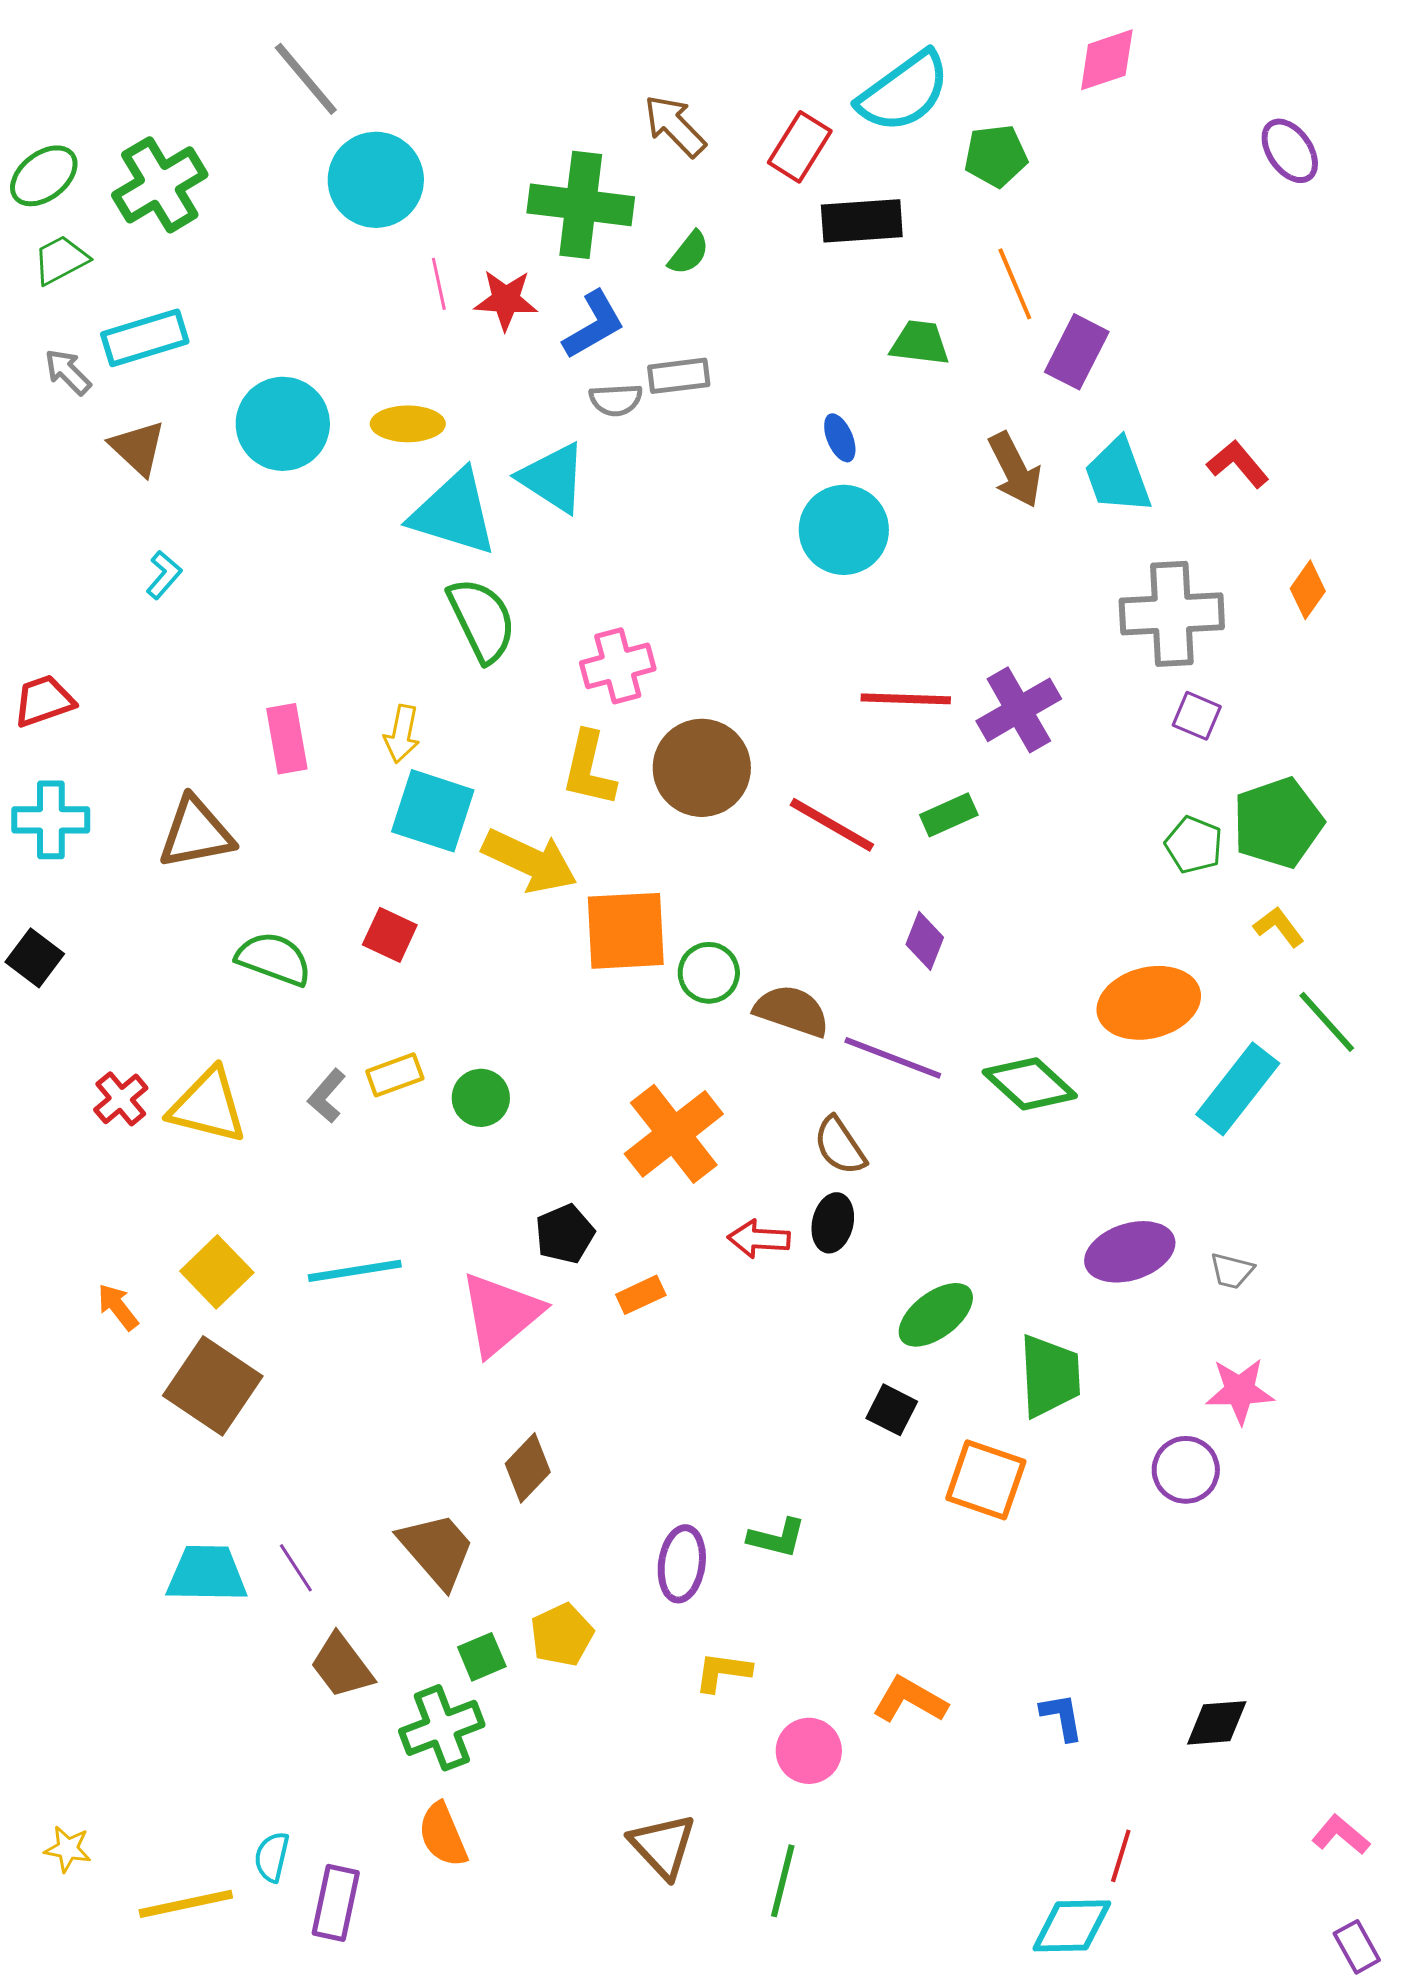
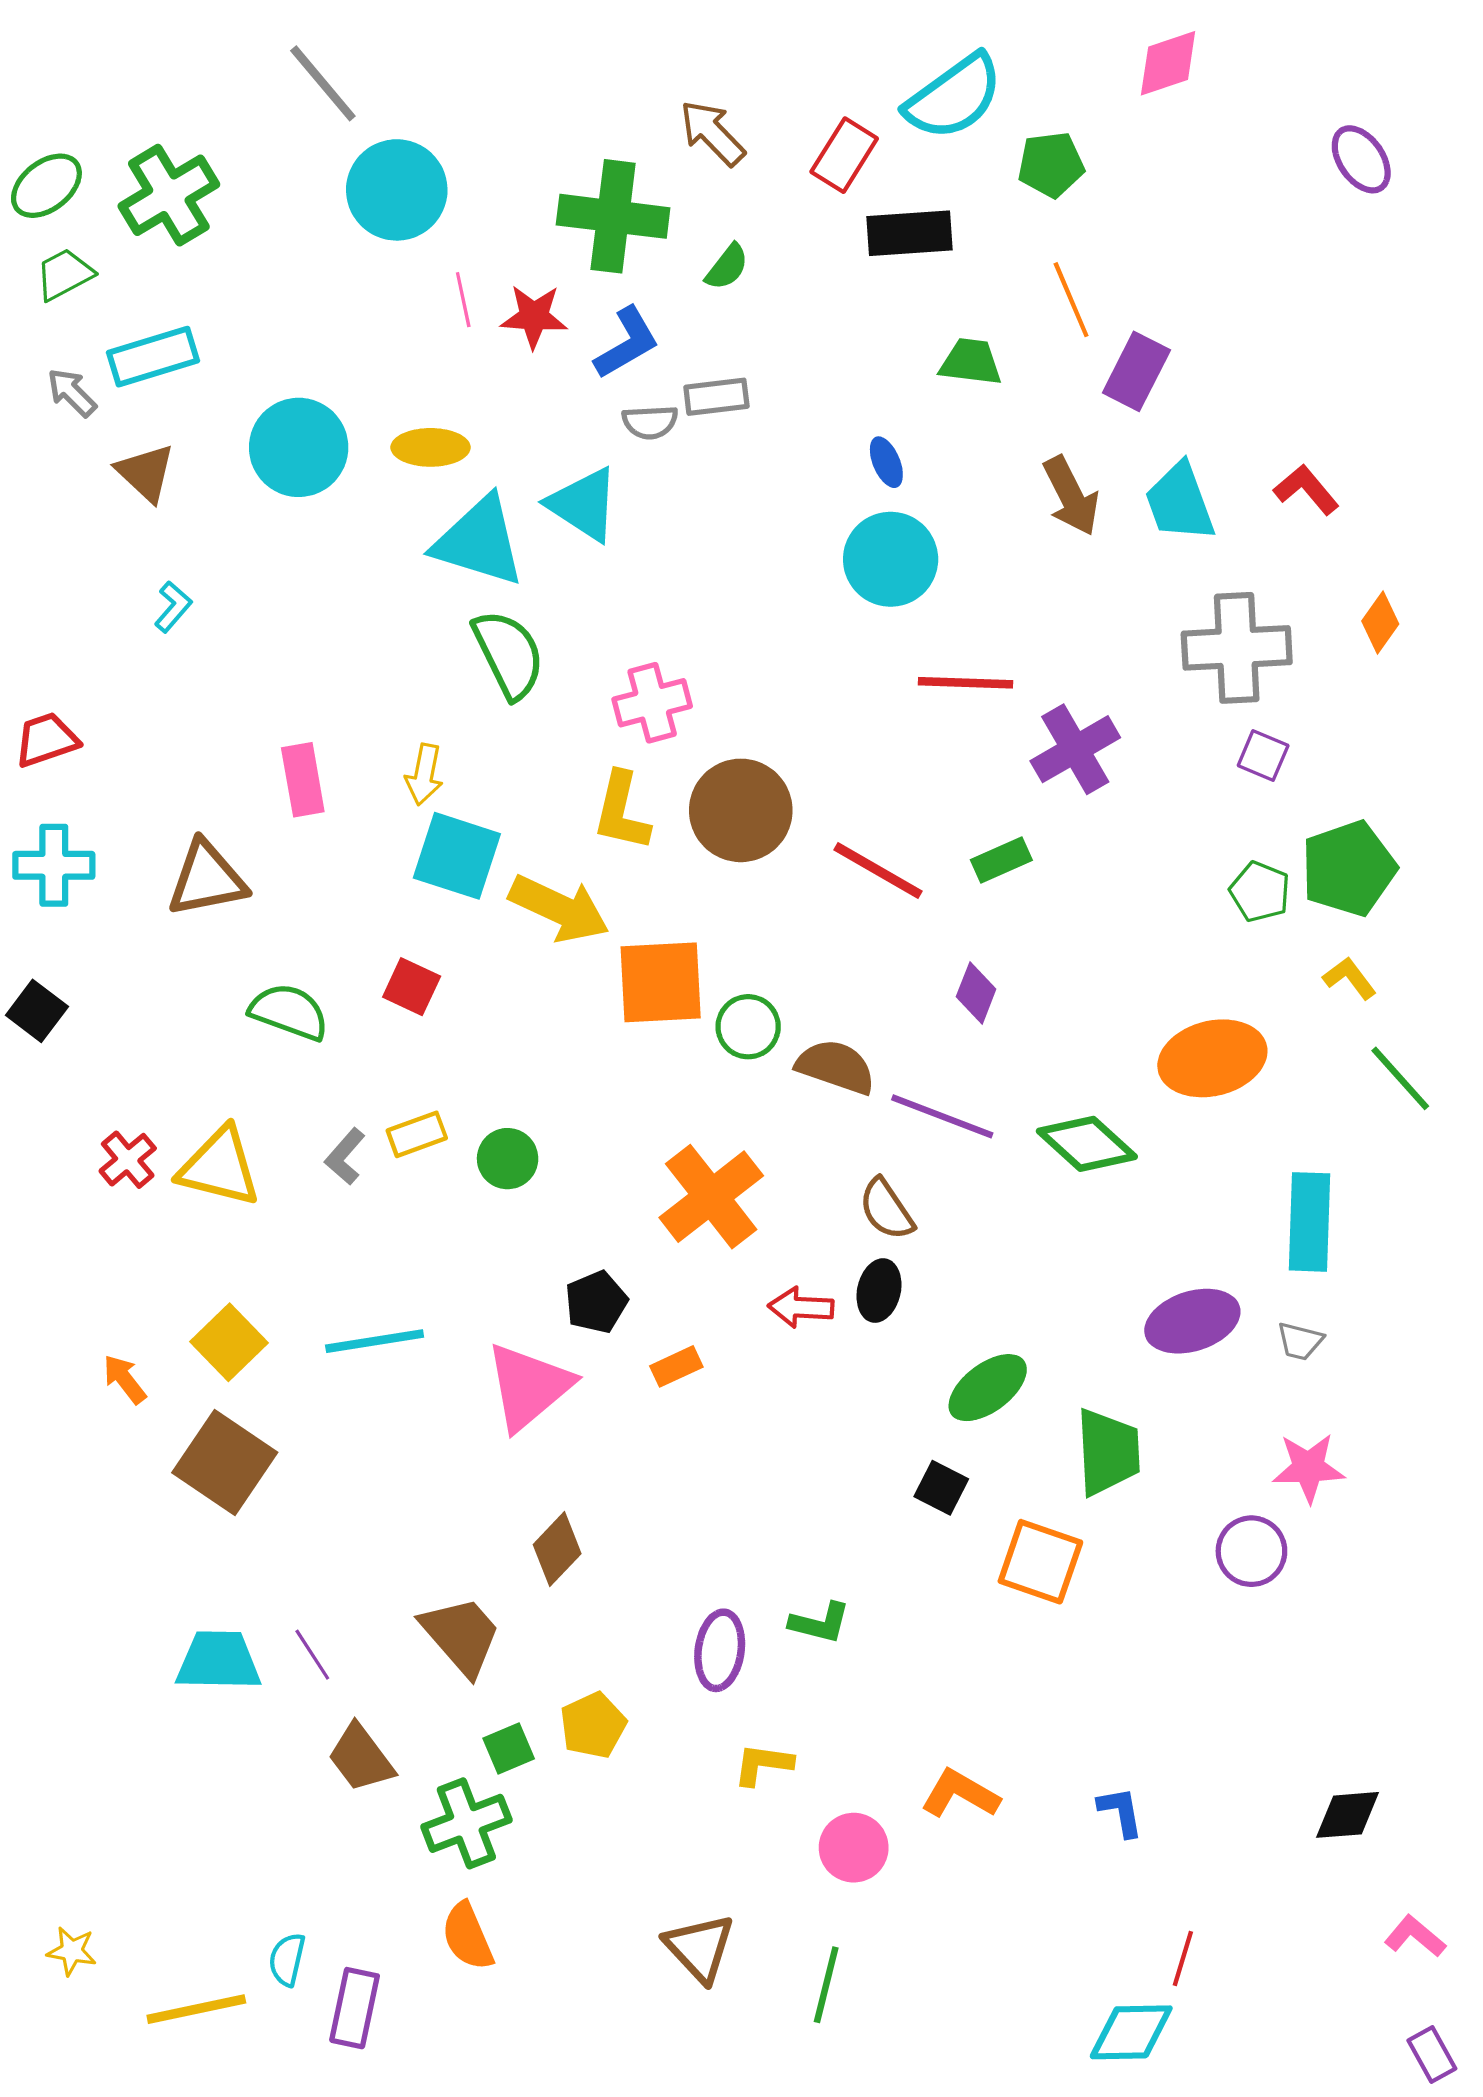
red line: (906, 699) -> (966, 683), moved
cyan rectangle: (1238, 1089) -> (1310, 1222), moved, turned -36
black diamond: (1217, 1723) -> (1347, 1815), moved

